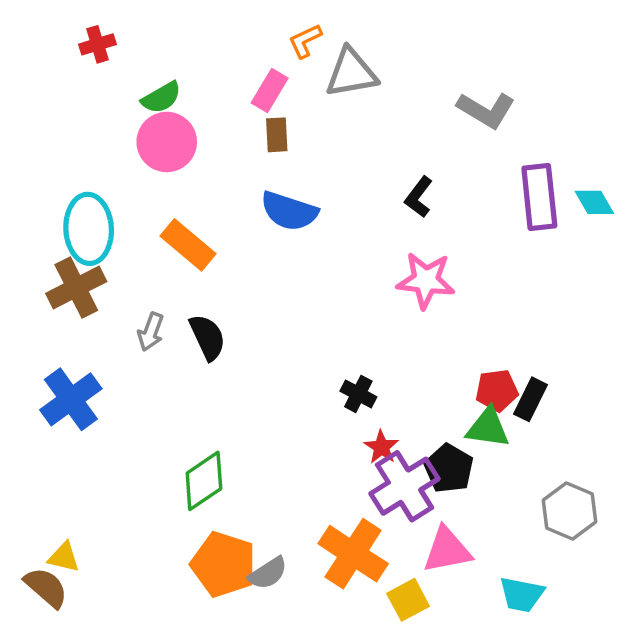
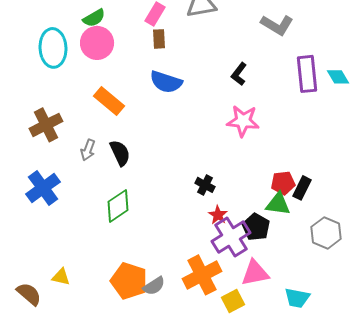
cyan ellipse: (89, 229) -> (53, 48), moved
green diamond: (204, 481) -> (118, 206), moved
gray hexagon: (570, 511) -> (326, 233), moved
orange cross: (353, 554) -> (202, 275), turned 30
yellow triangle: (64, 557) -> (61, 277), moved

